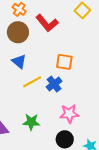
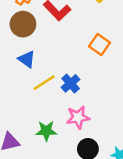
orange square: (64, 62) -> (99, 44), moved, turned 30
pink star: (69, 114) -> (78, 117), moved

